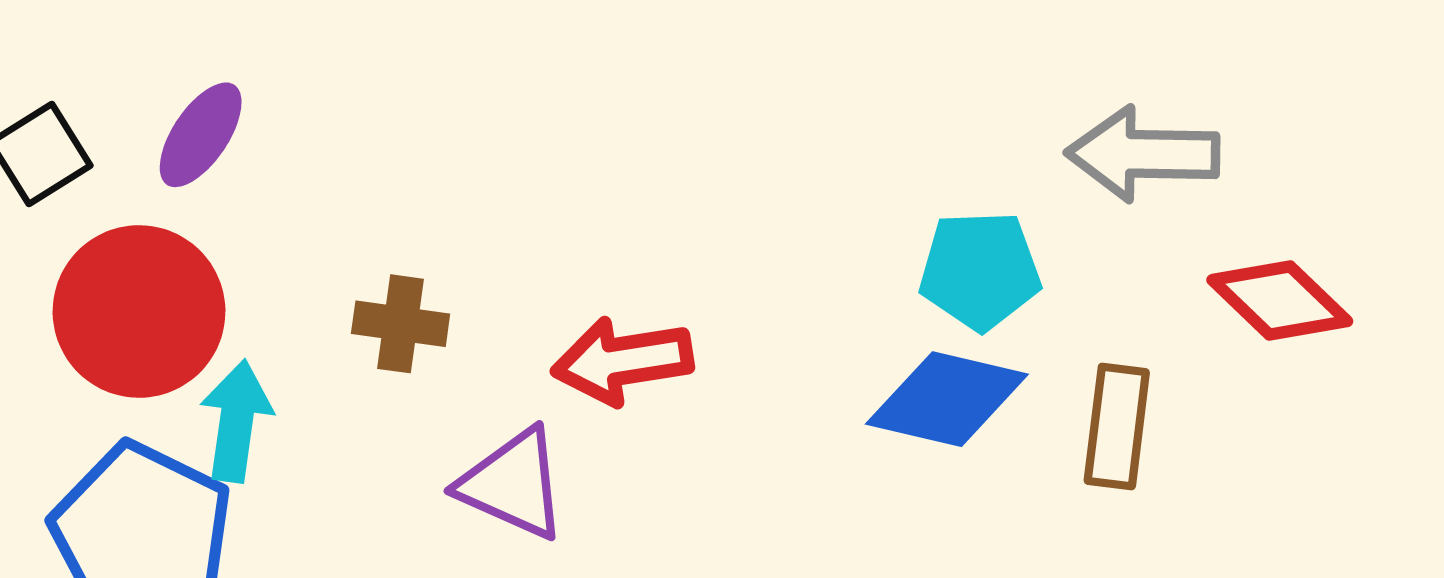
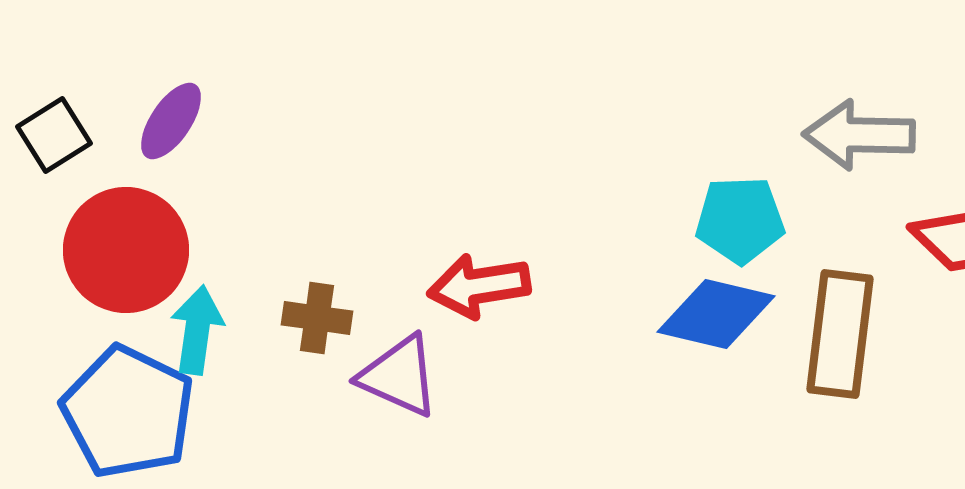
brown cross: (401, 324) -> (317, 318), moved
brown rectangle: (1117, 427) -> (840, 334), size x1.4

